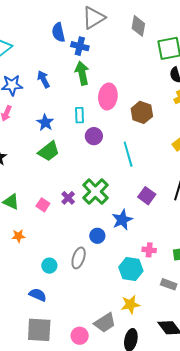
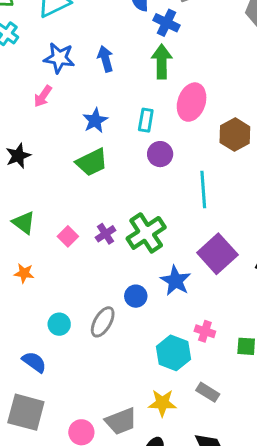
purple square: (147, 196) -> (217, 254), size x1.5
blue star: (122, 220) -> (176, 281), turned -30
gray rectangle: (169, 284) -> (208, 392), moved

